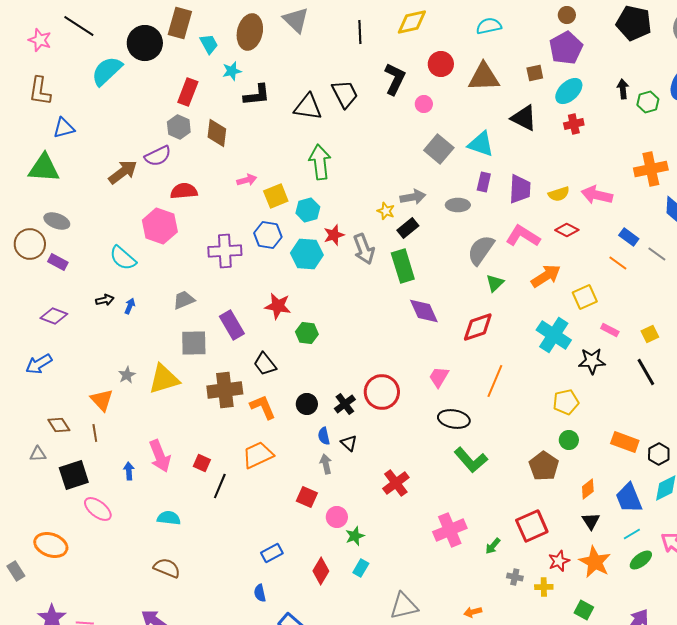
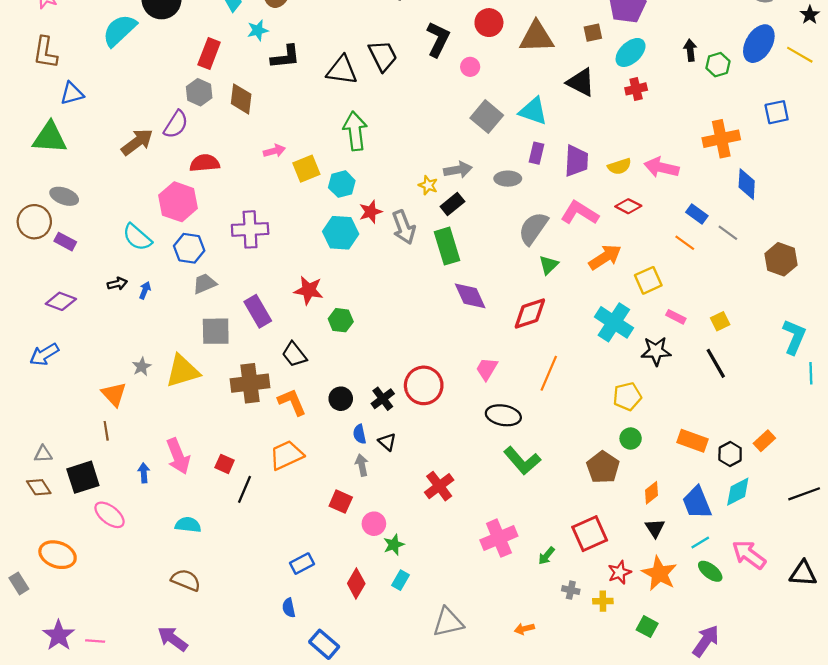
purple semicircle: (158, 156) -> (176, 124), turned -32
blue hexagon: (268, 235) -> (189, 248), moved
brown diamond: (59, 425) -> (39, 487), moved
green ellipse: (641, 560) -> (710, 571), turned 75

